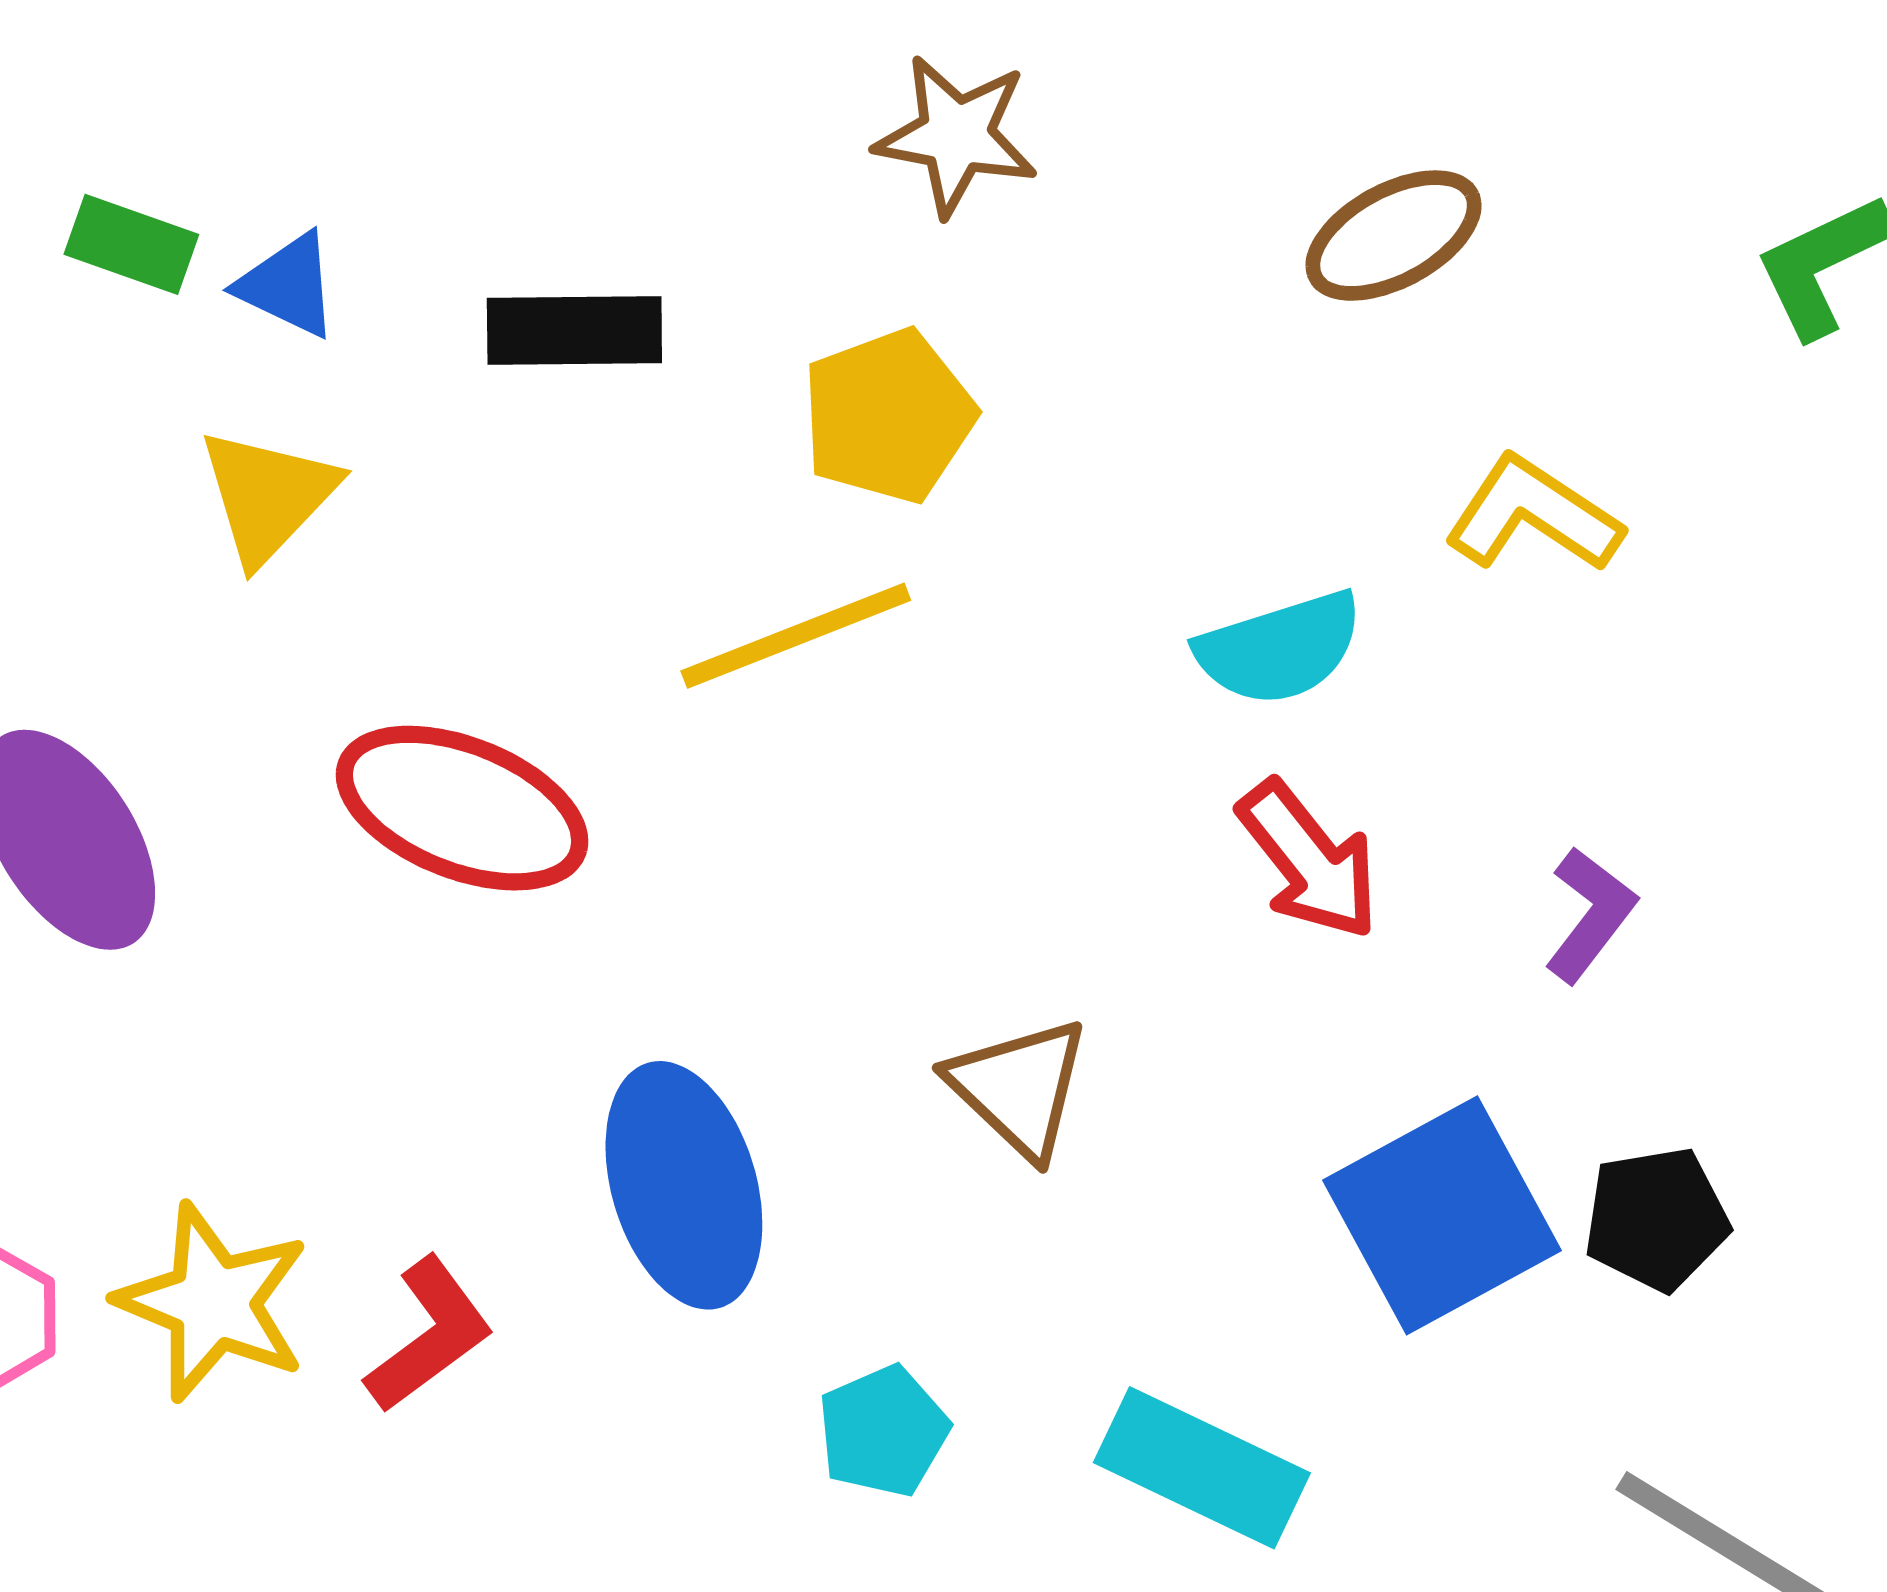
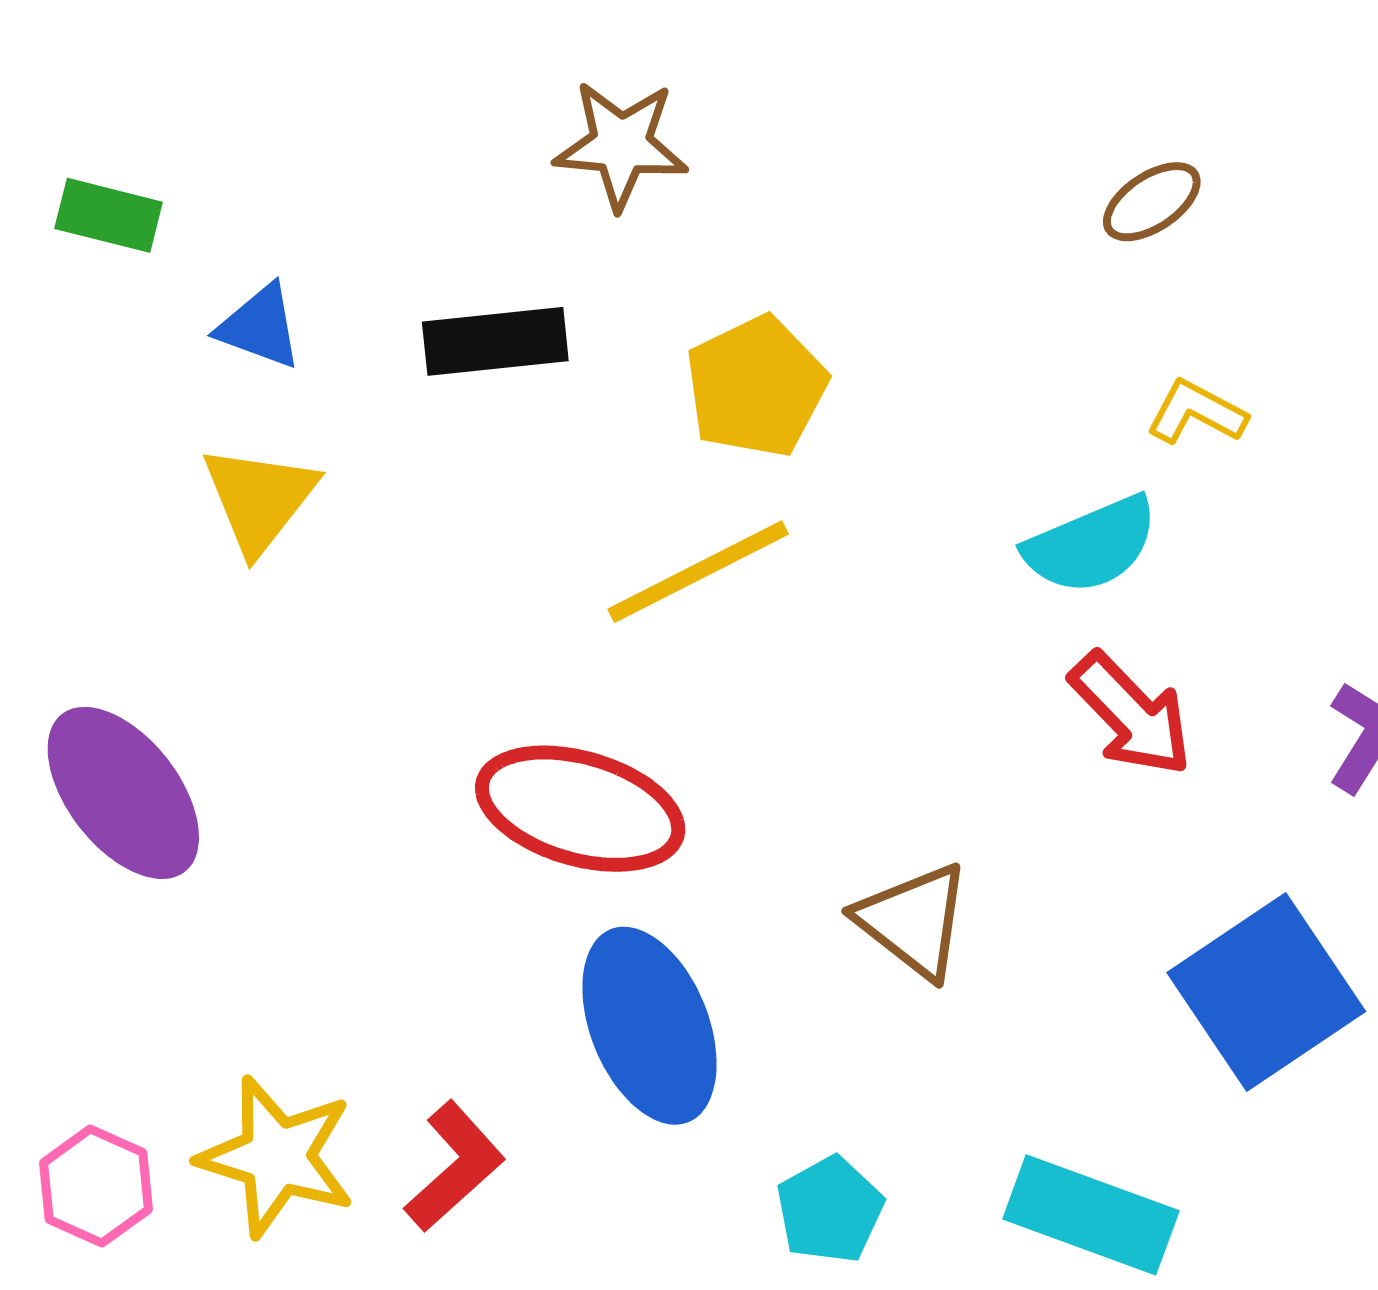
brown star: (956, 135) -> (621, 145), moved
brown ellipse: (1394, 236) -> (1152, 202), size x0.7
green rectangle: (131, 244) -> (109, 215), moved
yellow L-shape: (1533, 515) -> (1196, 412), moved, size x0.7
red ellipse: (462, 808) -> (580, 809), moved

